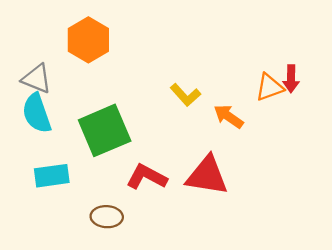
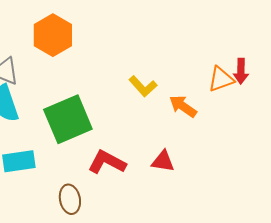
red triangle: (207, 176) -> (163, 161), size x0.6
brown ellipse: (107, 217) -> (70, 199), turned 76

